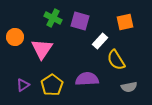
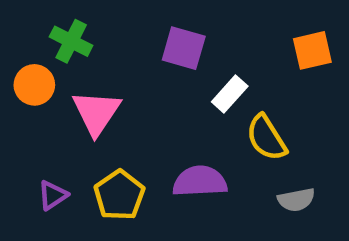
green cross: (53, 18) -> (71, 41), moved
orange square: (125, 22) -> (312, 50), moved

